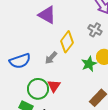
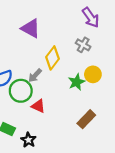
red triangle: (54, 86) -> (38, 106), turned -40
green circle: (38, 89) -> (21, 91), moved

